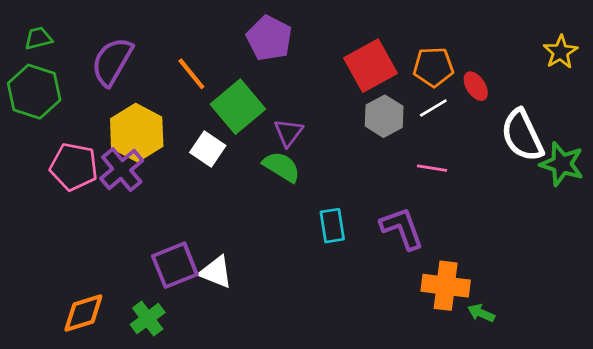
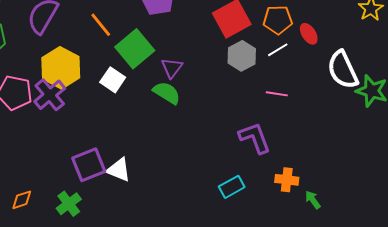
cyan rectangle: (332, 226) -> (232, 187), moved, turned 70
orange cross: (446, 286) -> (287, 180), size x0.7
orange diamond: (83, 313) -> (22, 200), size x0.7
green arrow: (481, 313) -> (313, 200), turned 30

